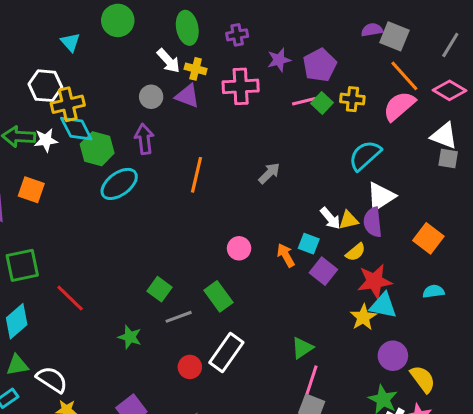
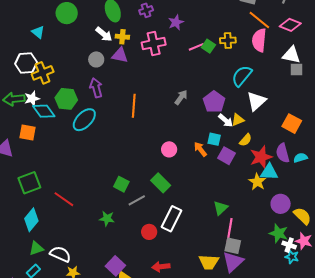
purple pentagon: (320, 65) -> (214, 102), moved
pink semicircle: (399, 106) -> (259, 40), turned -35
cyan diamond: (76, 129) -> (44, 111), moved
purple semicircle: (373, 222) -> (283, 153), moved

